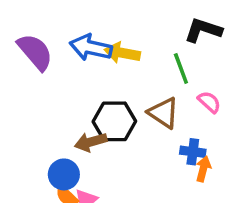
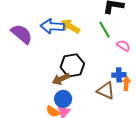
yellow arrow: (122, 53) -> (70, 26), turned 30
brown triangle: (163, 113) -> (106, 91), moved
blue circle: (64, 174) -> (63, 99), moved

